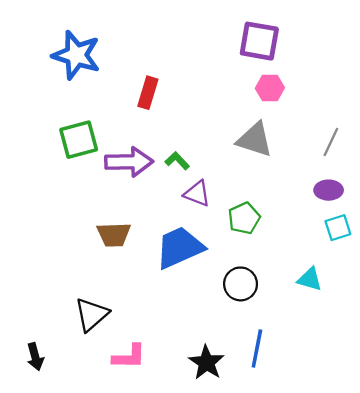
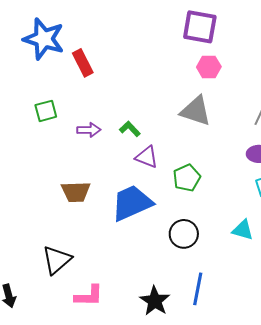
red rectangle: (148, 93) -> (83, 63), moved, turned -44
green square: (79, 140) -> (46, 111), size x0.7
purple arrow: (129, 162) -> (89, 130), size x0.6

